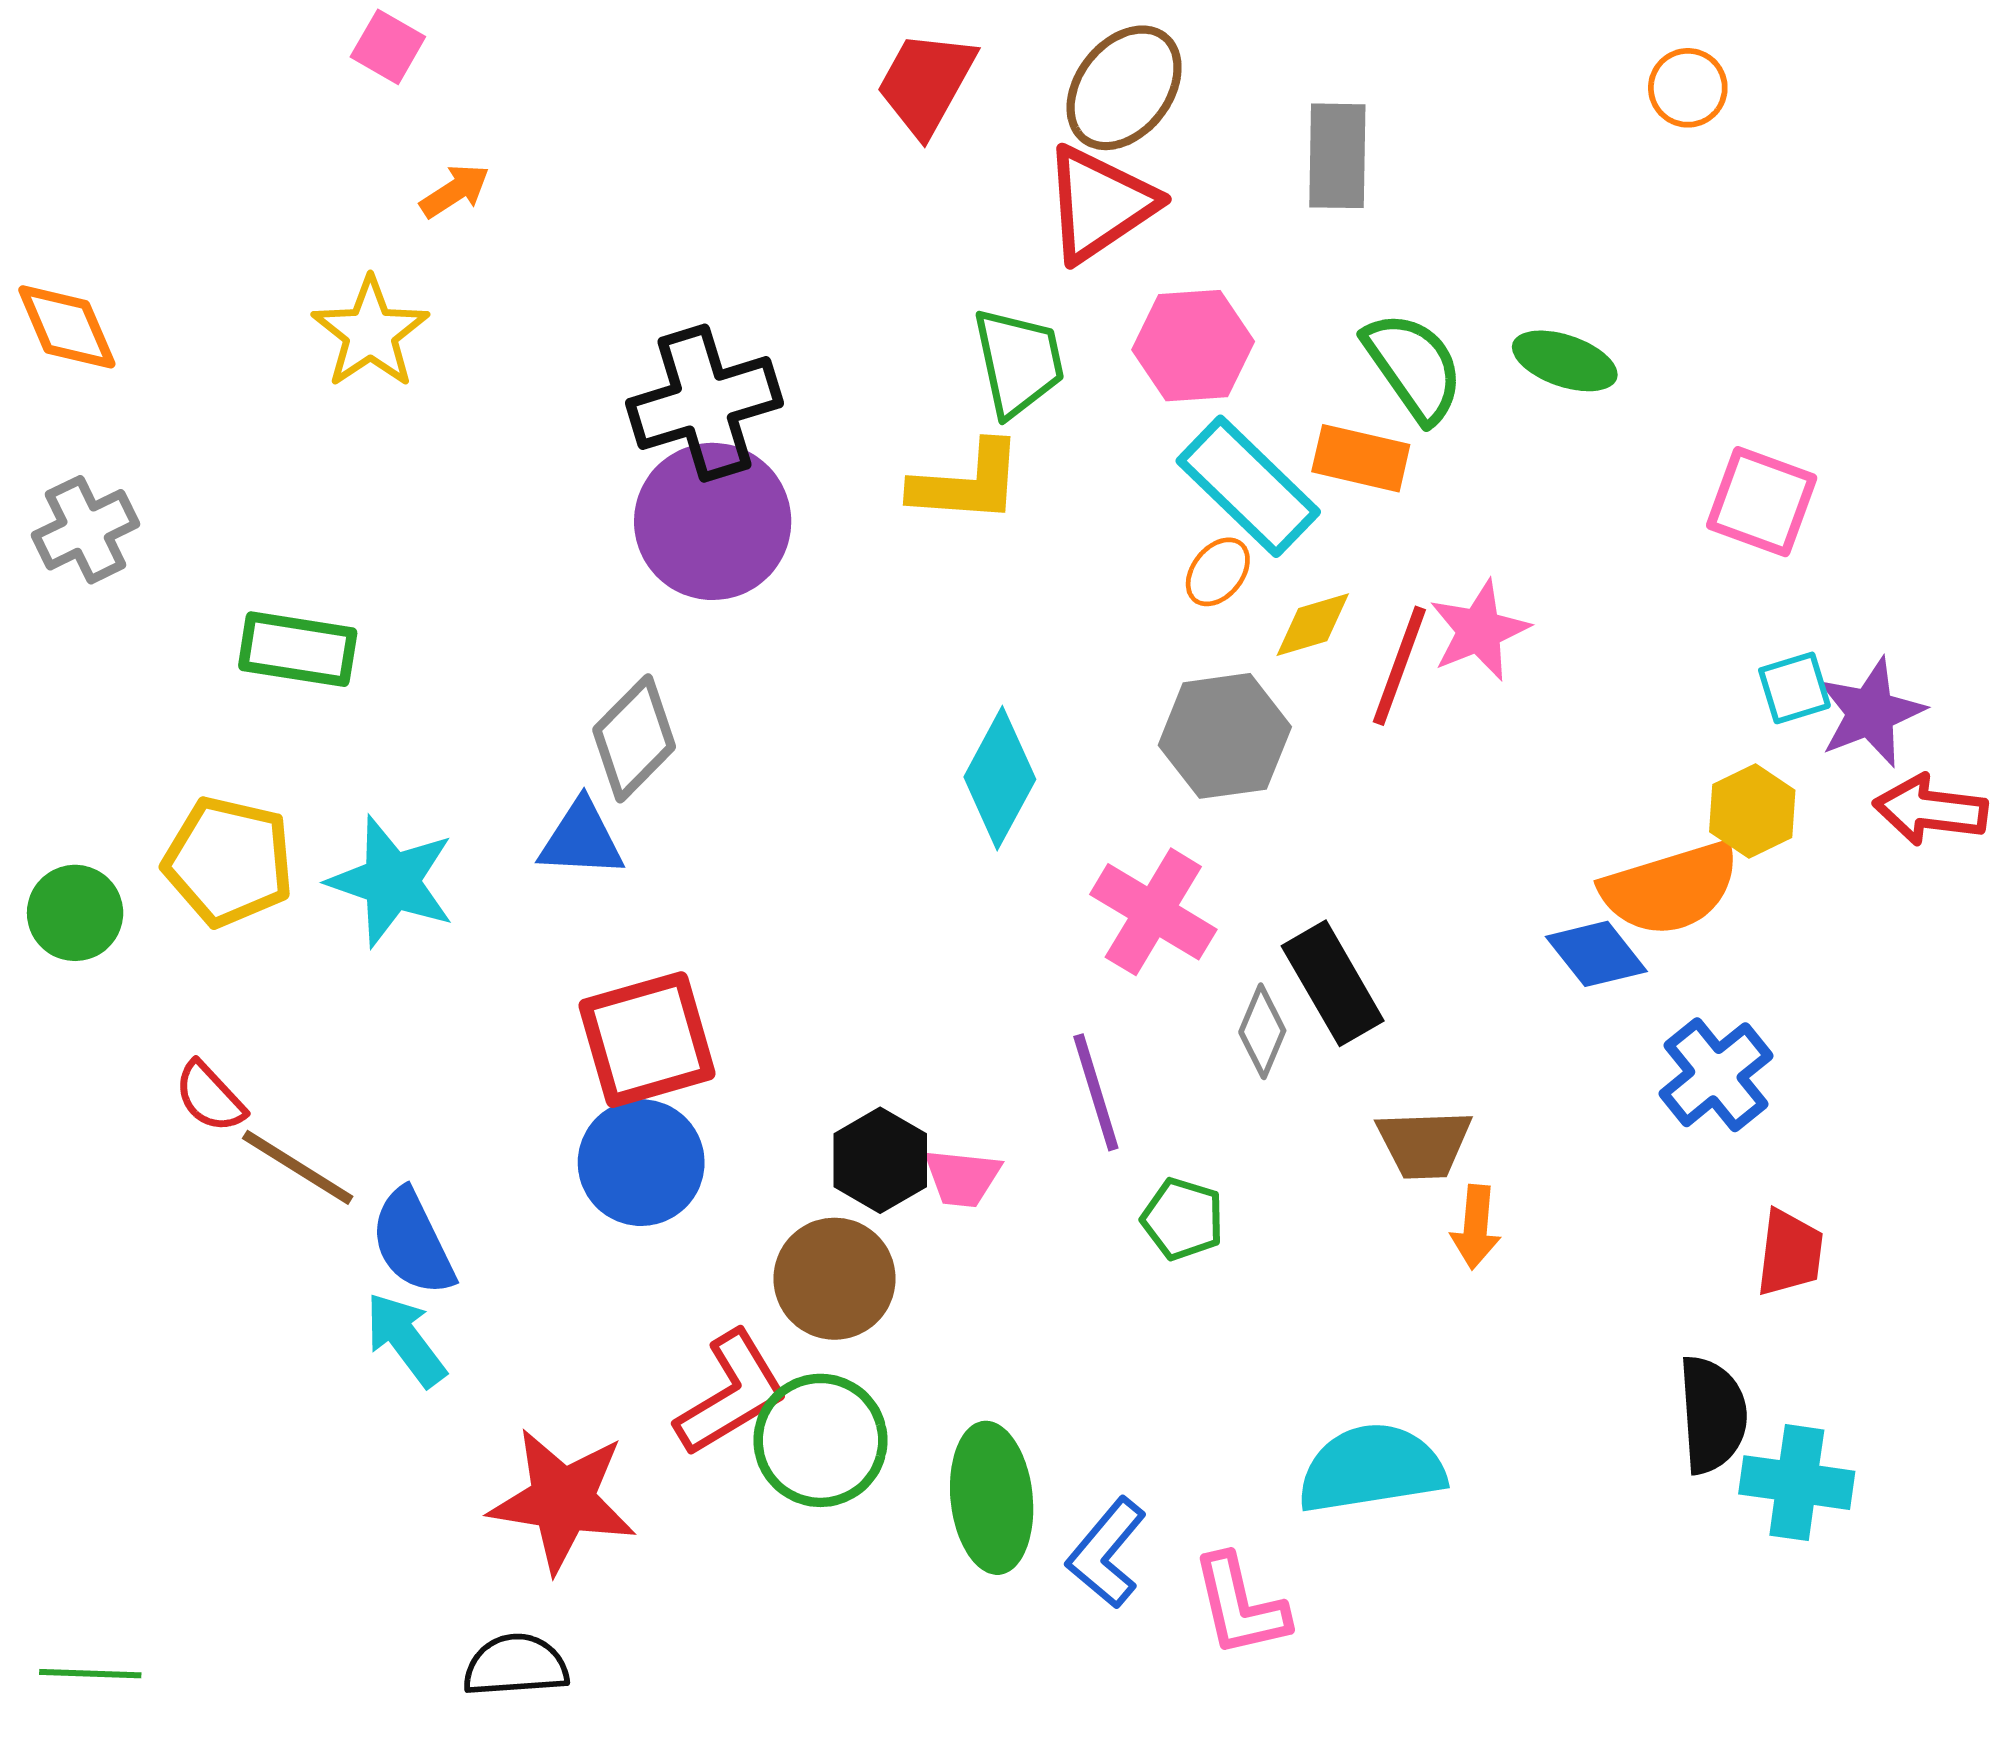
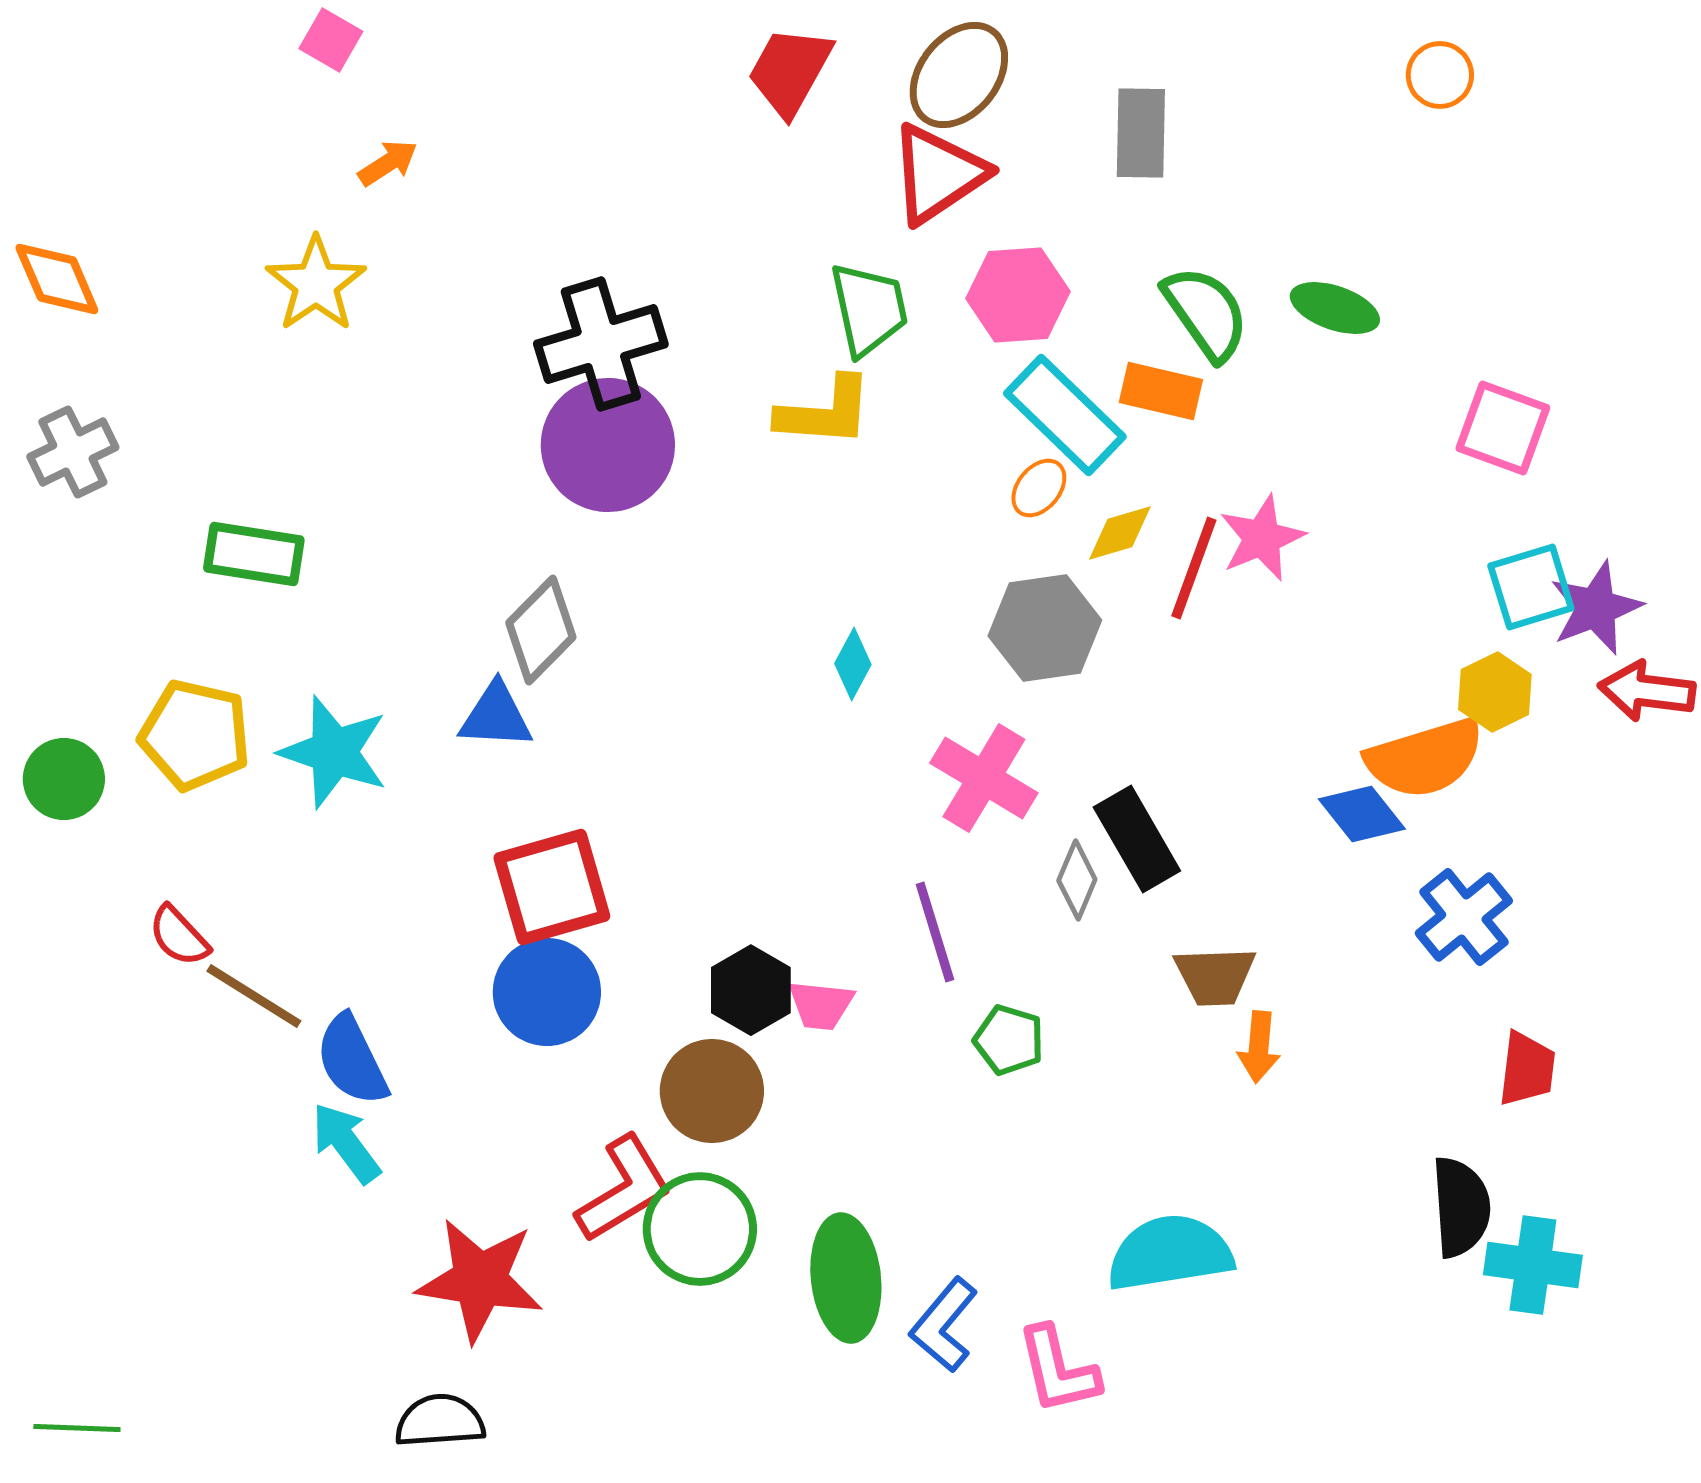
cyan square: (1794, 688) -> (1531, 587), size x1.4
cyan diamond: (1000, 778) -> (853, 664), size x0.6

